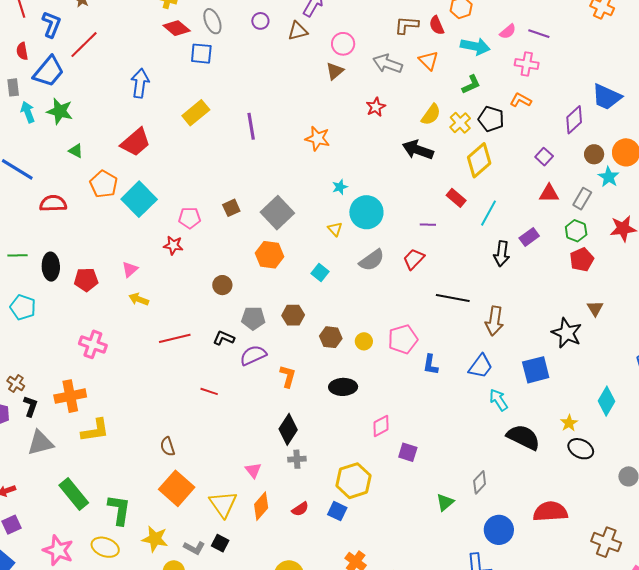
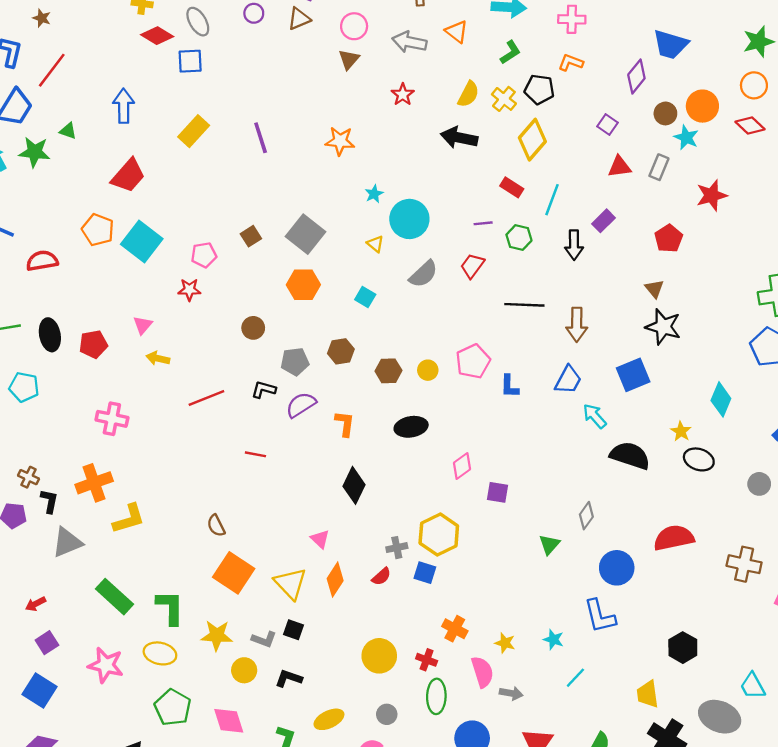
green triangle: (76, 151) -> (68, 131), moved
green hexagon: (576, 231) -> (519, 238), moved
brown triangle: (595, 308) -> (654, 289), moved
gray cross: (297, 459) -> (397, 548), moved

